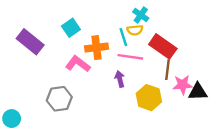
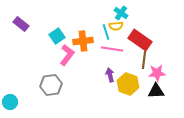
cyan square: (71, 28) -> (57, 36), moved
purple rectangle: (30, 42) -> (21, 24), moved, size x0.7
pink L-shape: (78, 64) -> (67, 55), turned 90
purple arrow: (120, 79) -> (110, 75), moved
black triangle: (198, 92) -> (156, 91), moved

